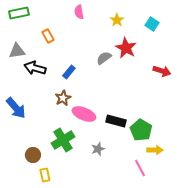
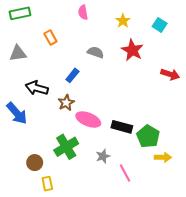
gray semicircle: (104, 58) -> (96, 52), moved, turned 56
black arrow: (35, 68) -> (37, 88), moved
pink line: (140, 168) -> (125, 173), moved

